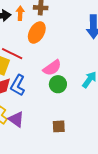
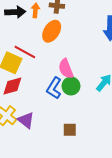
pink semicircle: (52, 68) -> (66, 69), turned 102
blue L-shape: (18, 85) -> (54, 88), moved

